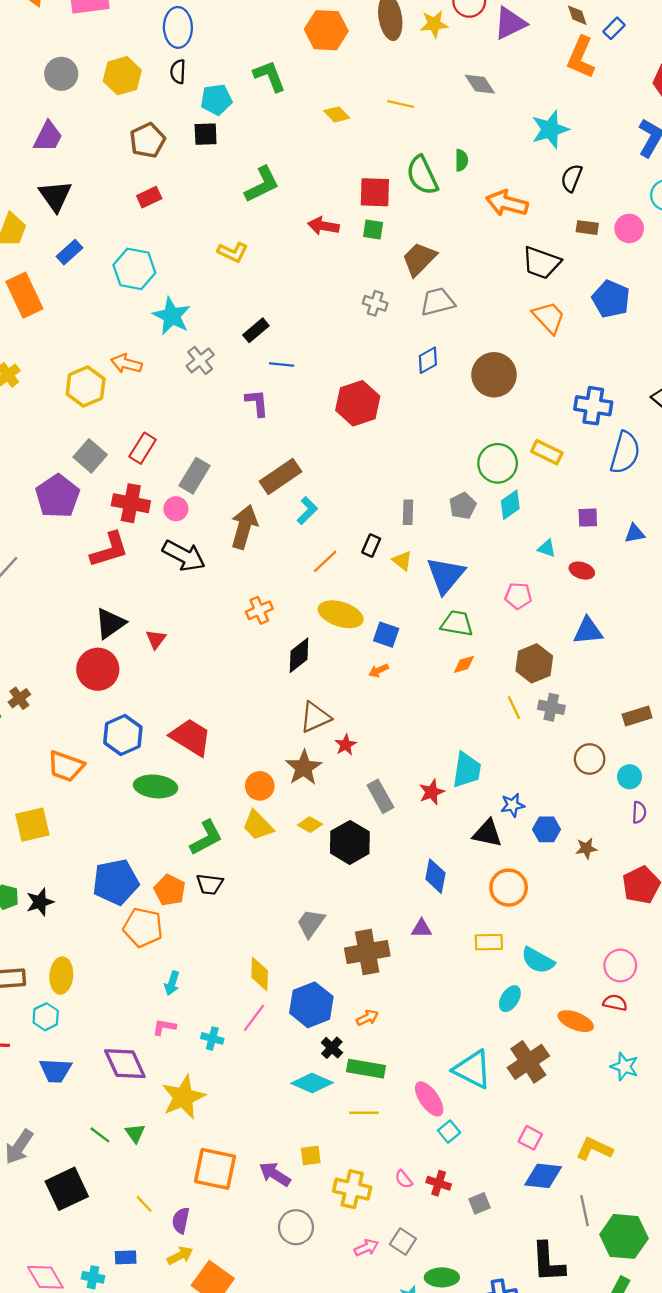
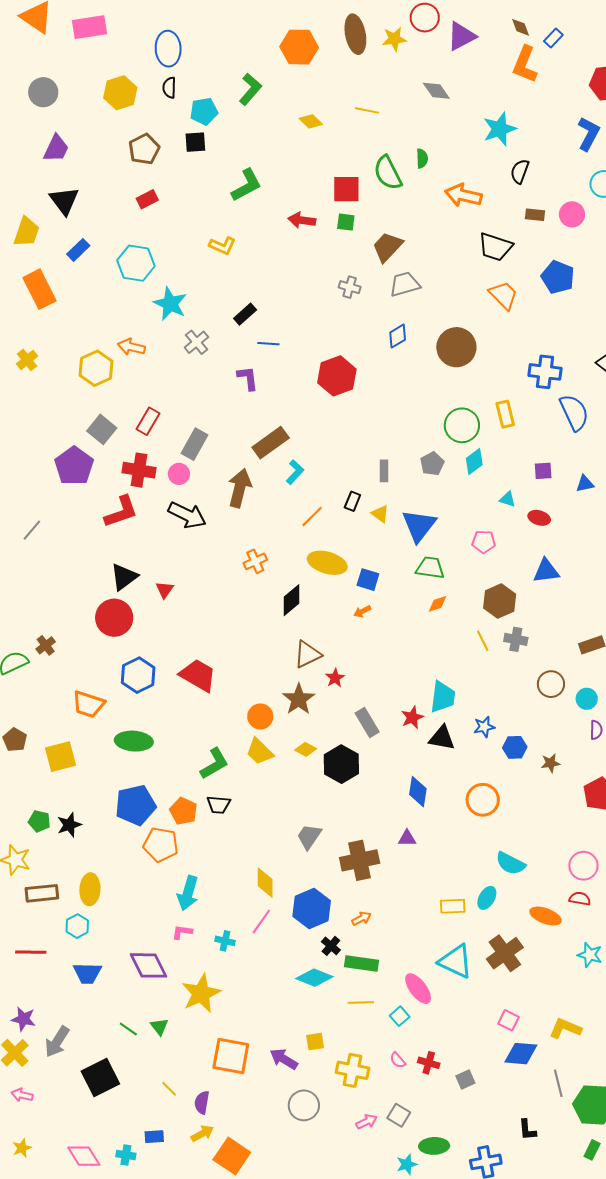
gray circle: (61, 74) -> (43, 92), moved
green L-shape: (270, 76) -> (250, 89), turned 64
yellow rectangle: (547, 452) -> (505, 414), turned 52
blue semicircle: (625, 453) -> (574, 412), turned -39
green ellipse: (156, 786) -> (134, 741), moved
black triangle: (487, 833) -> (442, 738), moved
yellow rectangle: (489, 942) -> (453, 906), moved
cyan arrow: (172, 983) -> (188, 893), size x1.6
cyan square: (449, 1132) -> (400, 1016), moved
black L-shape: (548, 1262) -> (527, 1130), size x0.6

